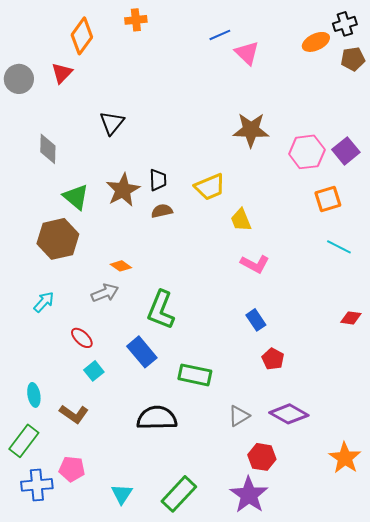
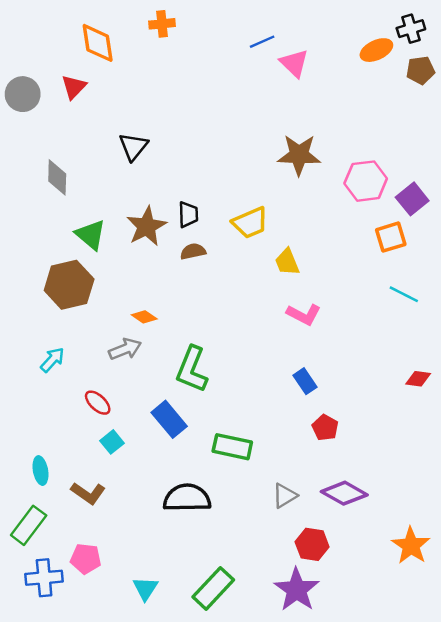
orange diamond: (82, 36) -> (98, 43), turned -45
purple square: (346, 151) -> (412, 199), moved

